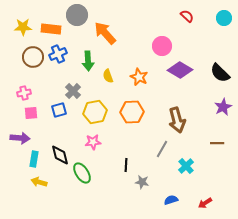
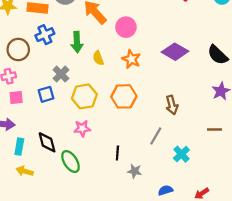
pink circle: (162, 46) -> (126, 27), moved
brown circle: (33, 57) -> (18, 50), moved
brown arrow: (177, 120) -> (172, 105), size x0.7

